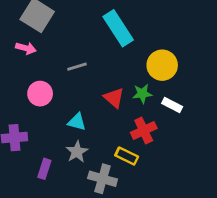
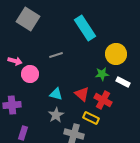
pink arrow: (26, 48) -> (15, 61), moved
red triangle: (114, 98) -> (82, 94), moved
red cross: (144, 130) -> (103, 100), turned -36
purple rectangle: (44, 169) -> (23, 133), moved

